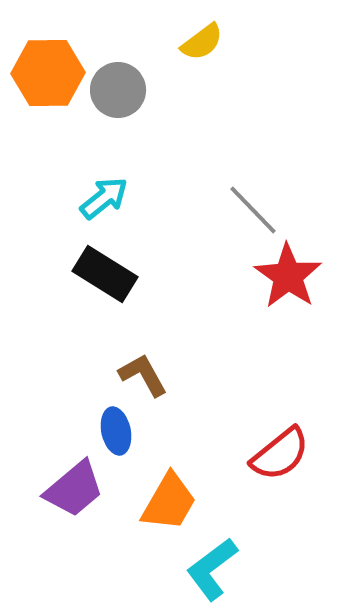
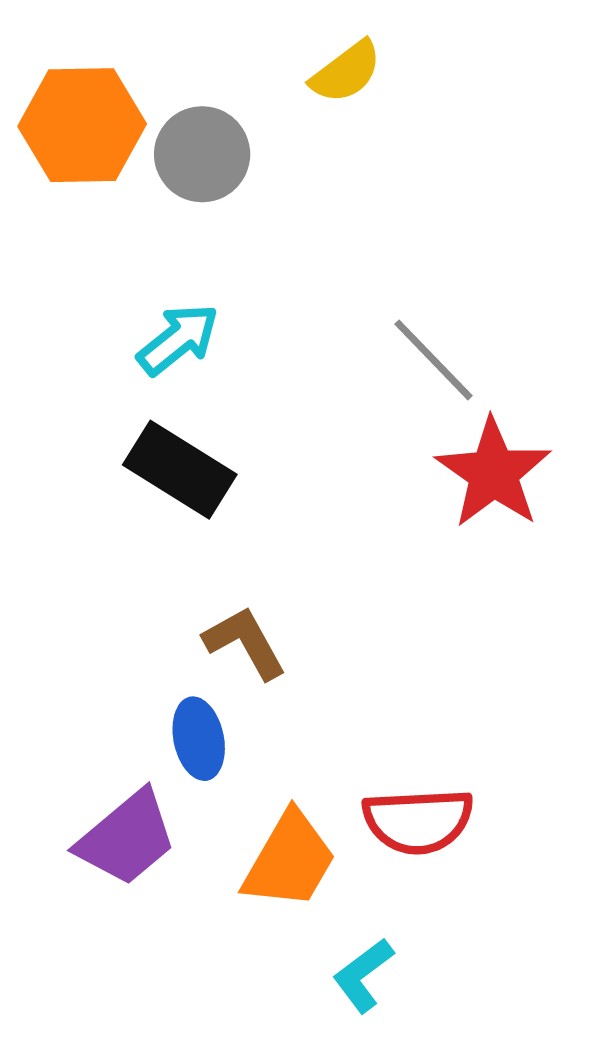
red semicircle: (280, 454) -> (418, 821), moved, turned 36
cyan L-shape: (212, 569) -> (363, 975), size x0.7

